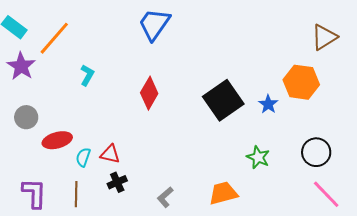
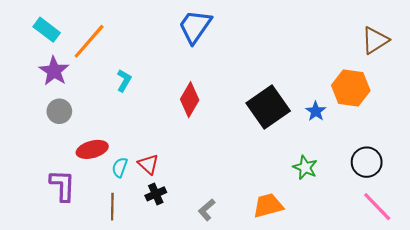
gray circle: (26, 117) -> (59, 111), moved
red triangle: (110, 154) -> (148, 164), turned 30
purple L-shape: (34, 193) -> (63, 185), moved

